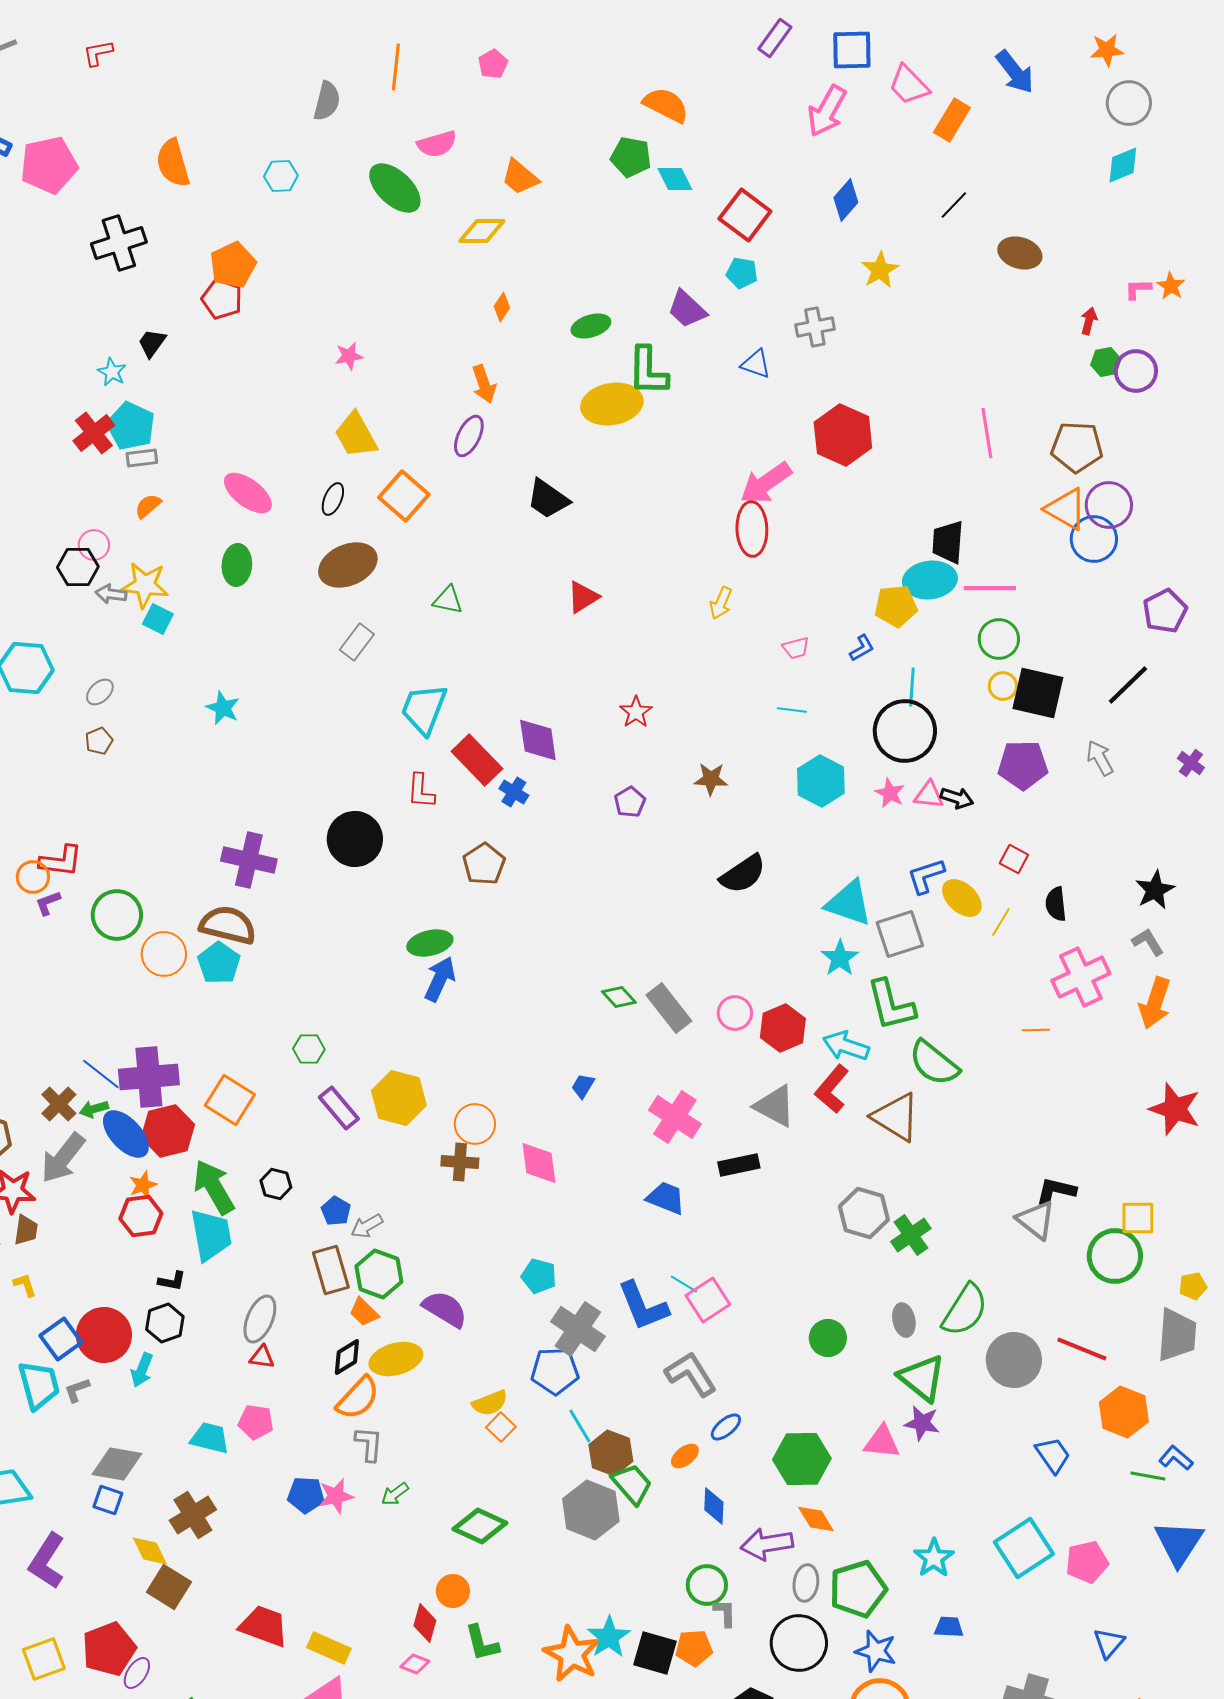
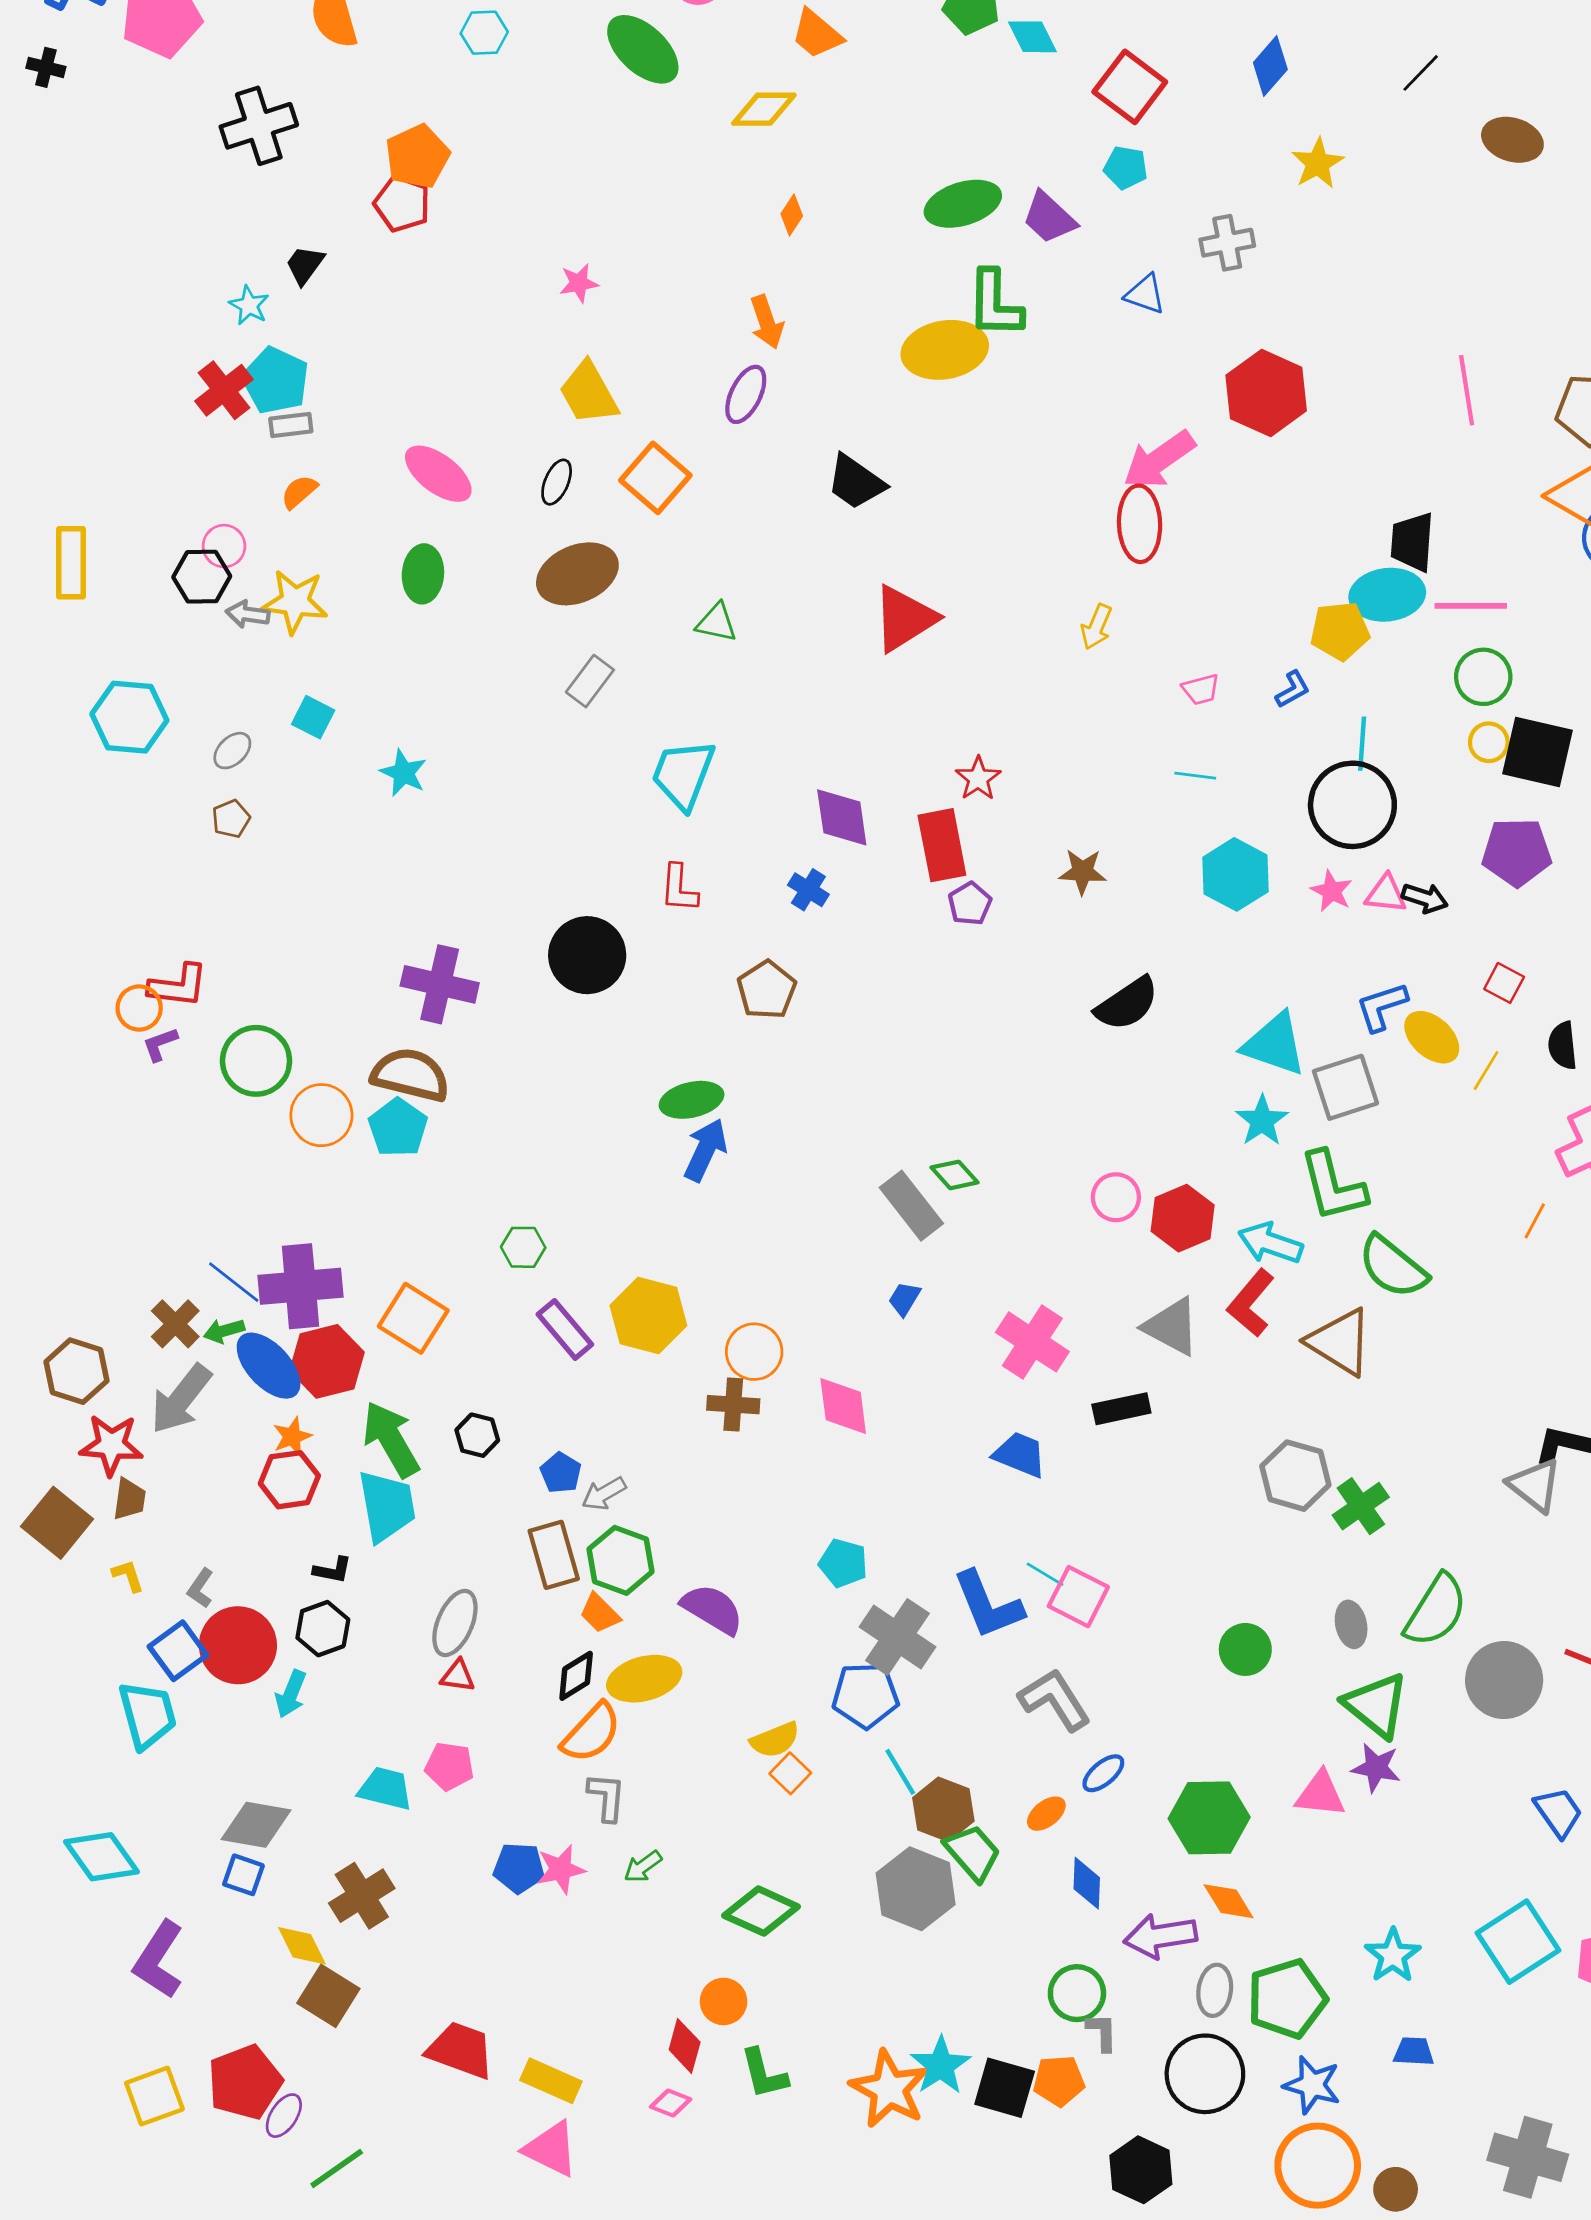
green ellipse: (591, 326) -> (963, 204), moved, size x1.4
red triangle: (583, 597) -> (904, 618), size x1.5
cyan square: (158, 619) -> (313, 717), moved
red rectangle: (477, 760) -> (942, 845), moved, turned 33
gray rectangle: (669, 1008) -> (911, 1206), moved
orange line: (1036, 1030) -> (1535, 1221), turned -60
pink square: (708, 1300) -> (1078, 1597), turned -30
gray L-shape: (77, 1390) -> (200, 1588), moved, turned -36

